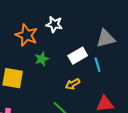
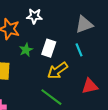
white rectangle: (78, 56) -> (49, 48), moved, turned -36
yellow arrow: (73, 84) -> (57, 71), size x1.5

